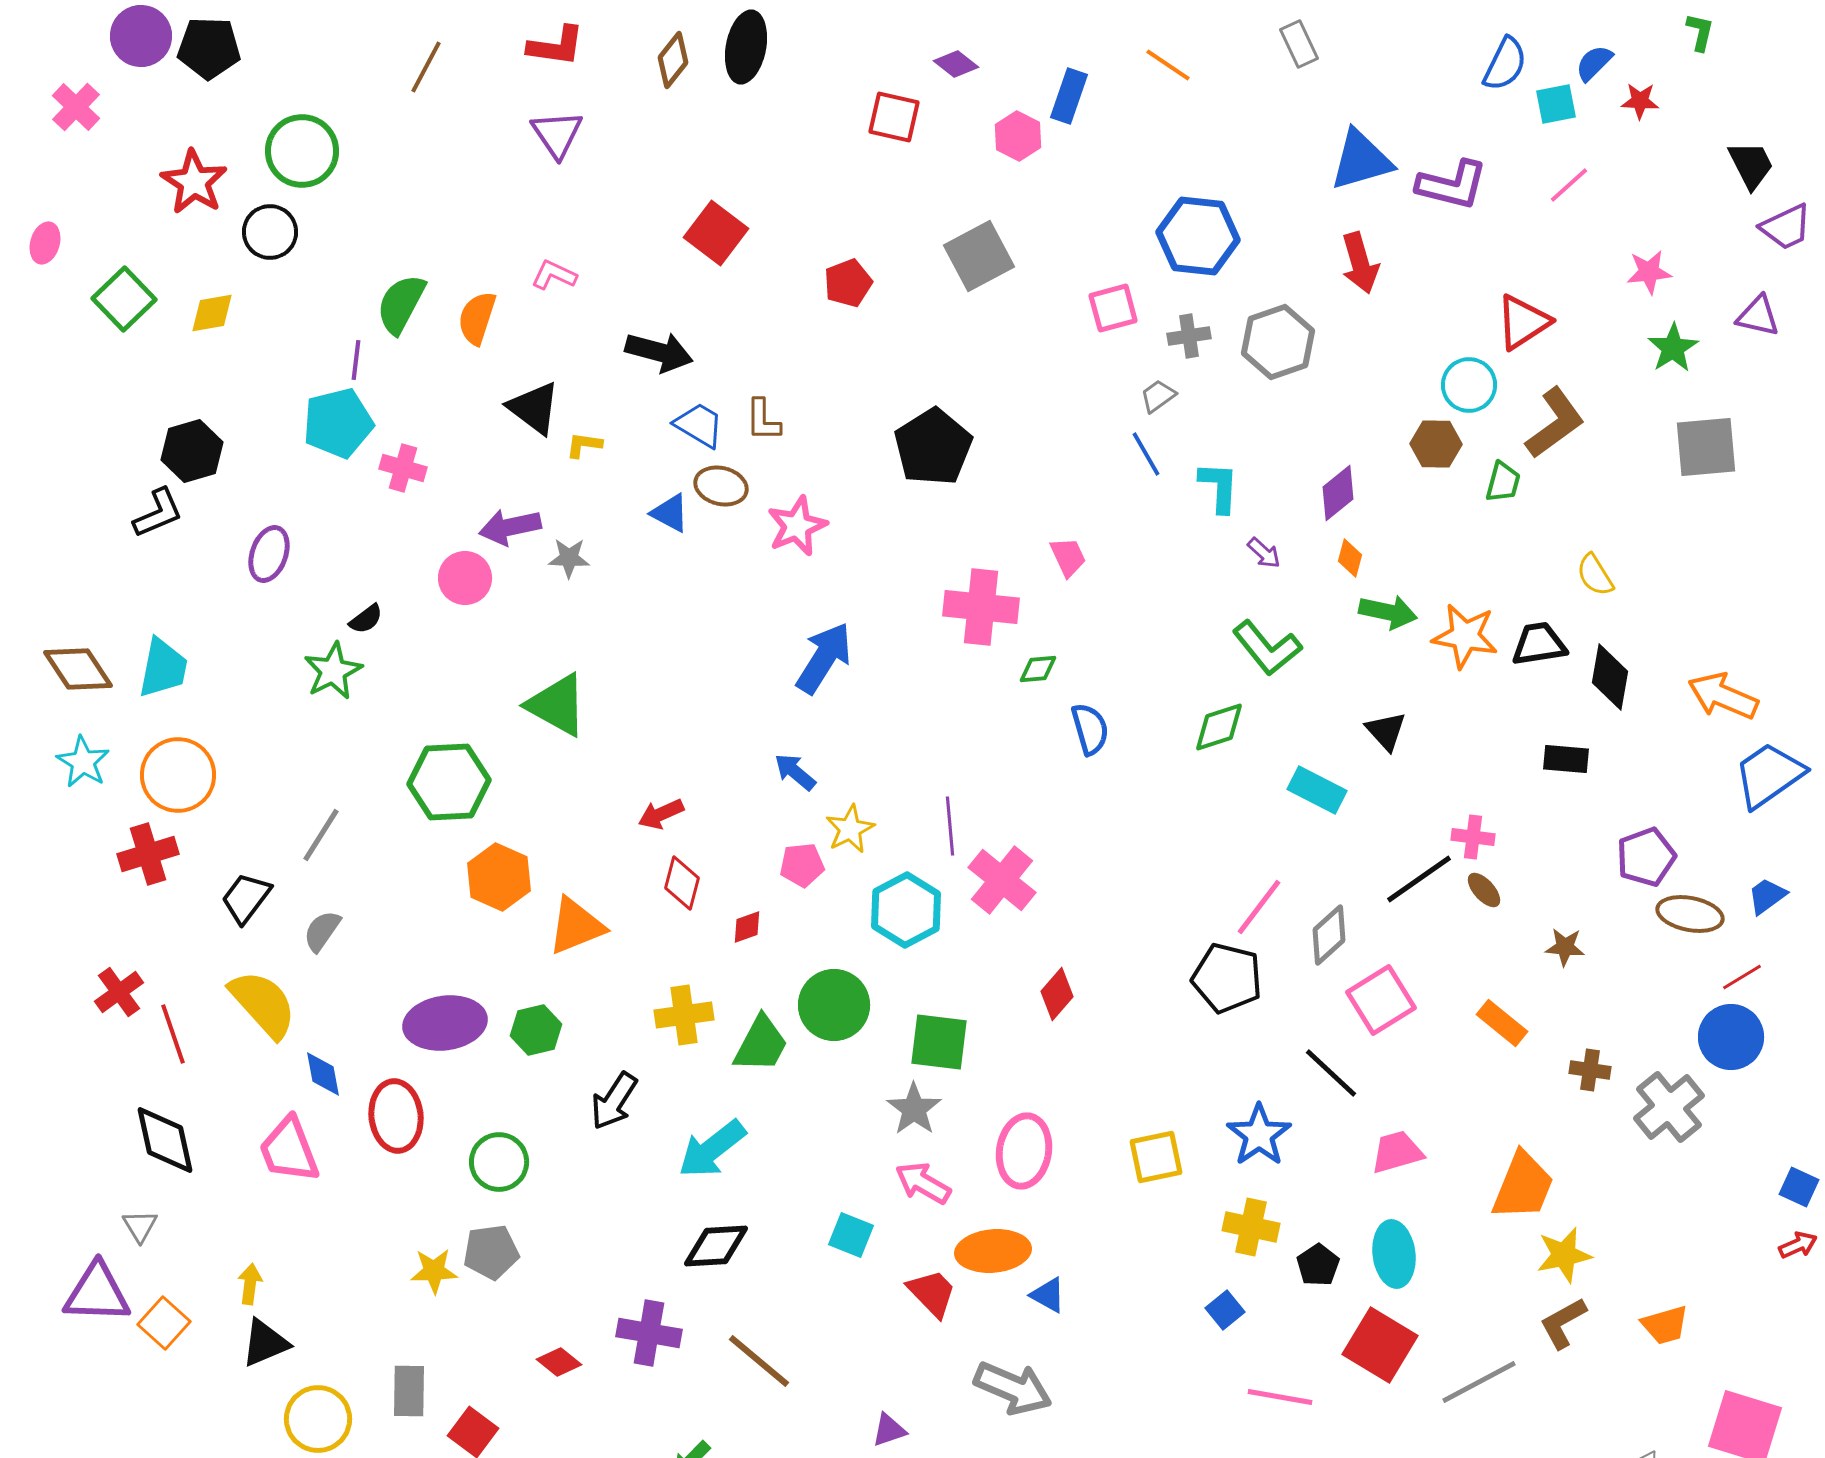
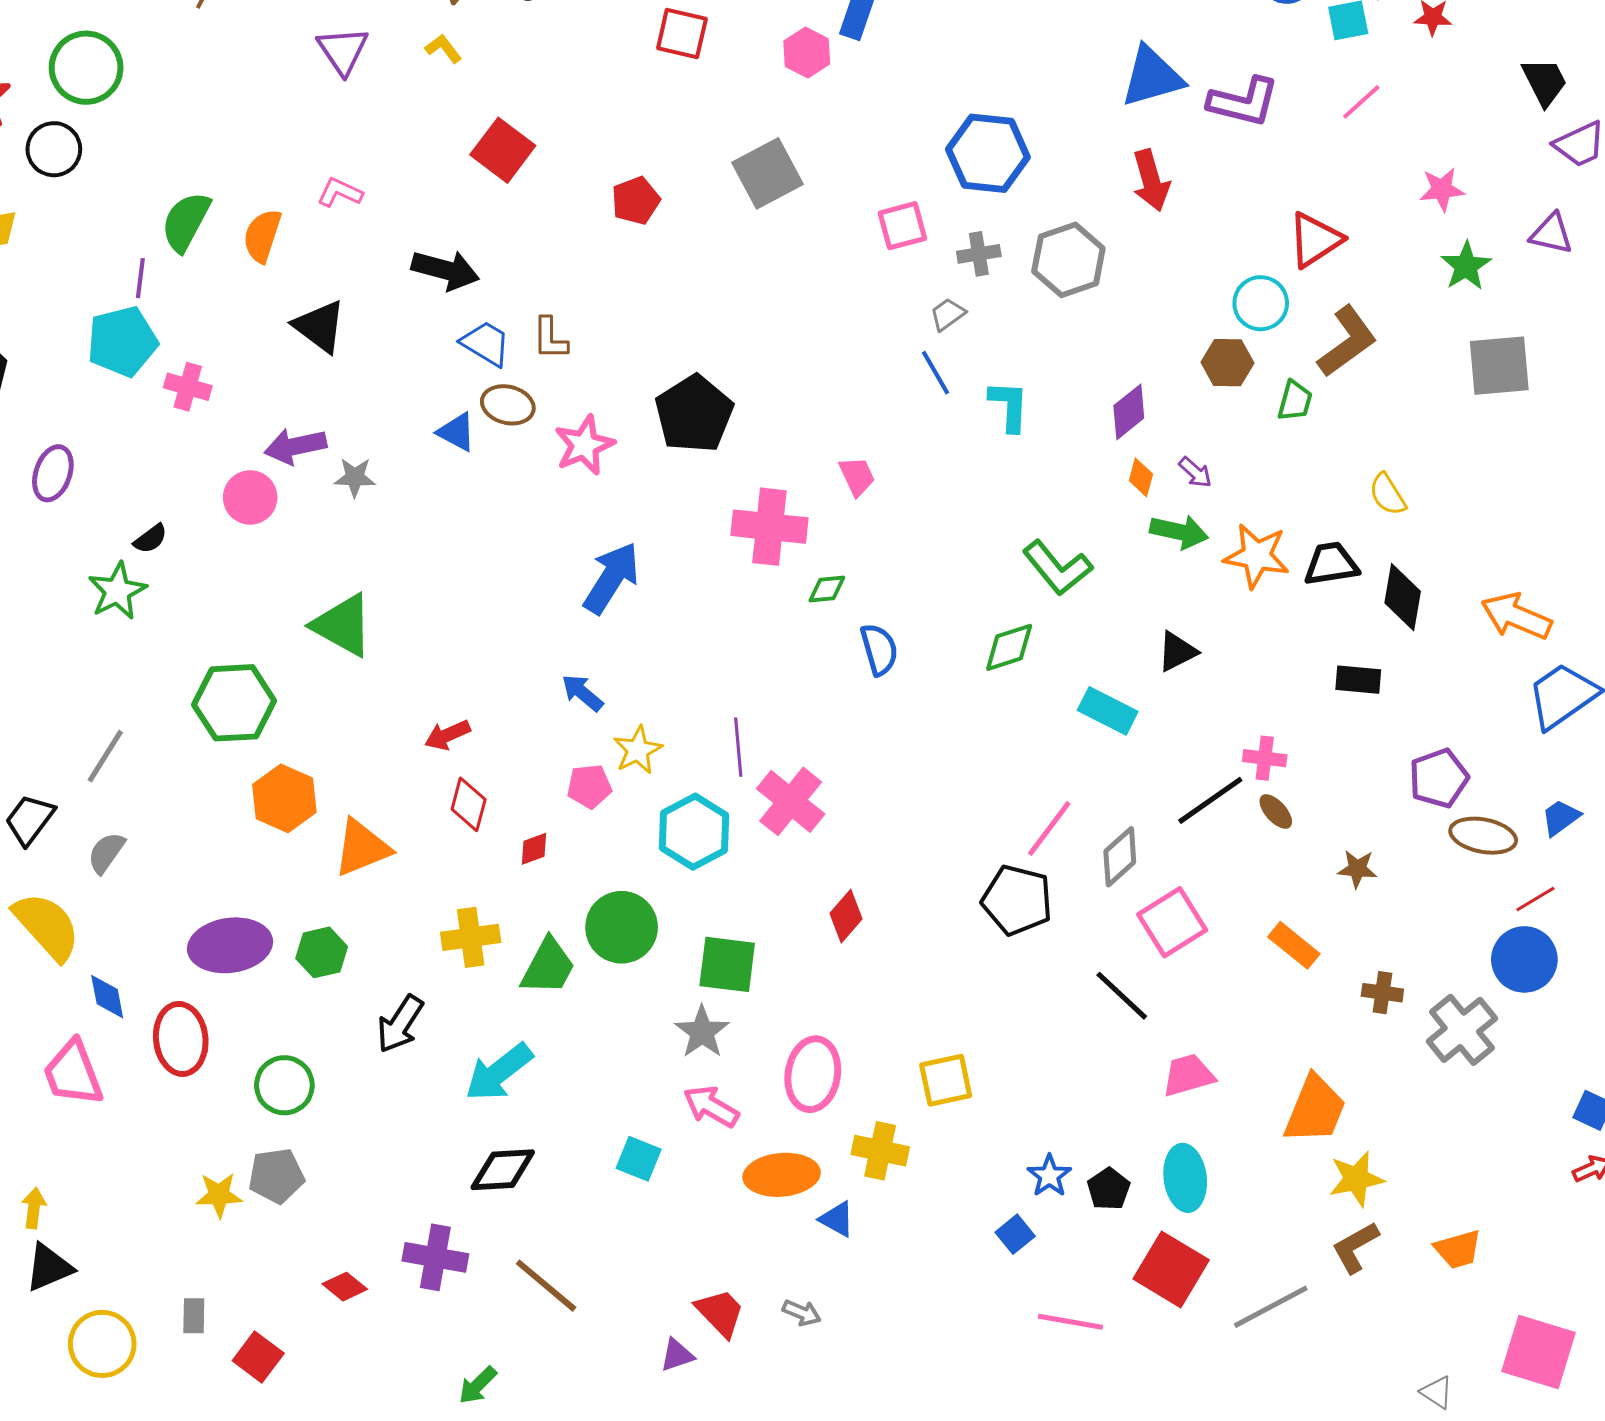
yellow L-shape: (584, 445) -> (443, 49), moved, turned 45
black pentagon: (933, 447) -> (694, 414), moved
purple arrow: (1264, 553) -> (1195, 472), moved
black triangle: (1386, 731) -> (1177, 651), turned 45
blue star: (1259, 1135) -> (1049, 1176), moved, size x0.7
yellow cross: (1251, 1227) -> (880, 1151), moved
red trapezoid: (932, 1293) -> (720, 1313), moved
gray arrow: (1013, 1388) -> (802, 1313), size x0.5
gray rectangle: (409, 1391) -> (194, 1316), size x0.7

